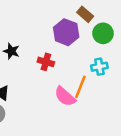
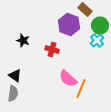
cyan cross: (99, 67) -> (97, 40), moved, turned -32
orange line: (80, 87) -> (81, 88), moved

